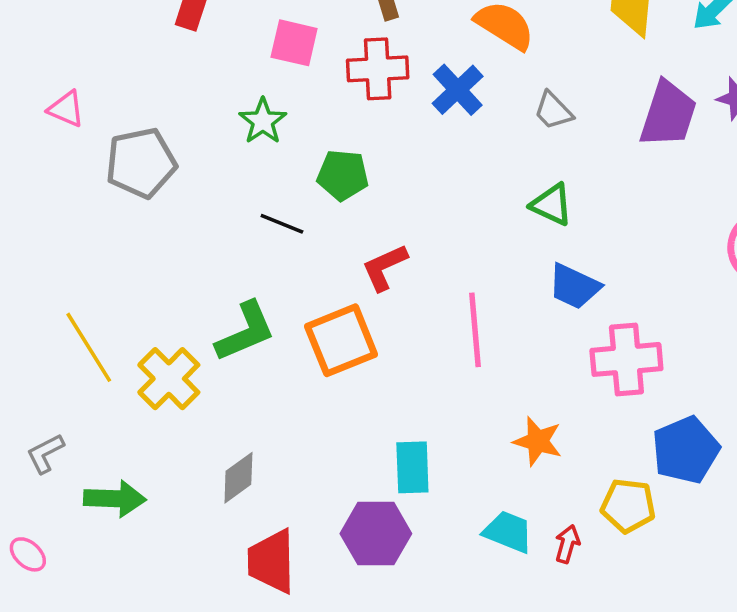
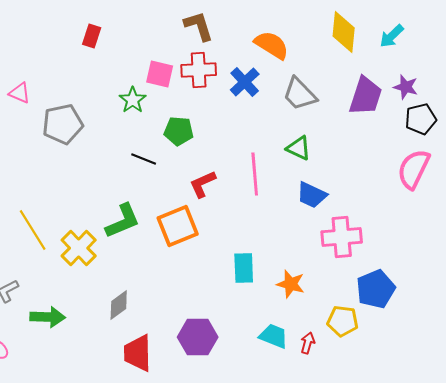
pink square: (294, 43) -> (160, 74), moved
gray trapezoid: (553, 111) -> (300, 94), size x1.5
pink line: (475, 330) -> (255, 174), moved
cyan rectangle: (412, 467) -> (244, 268), moved

